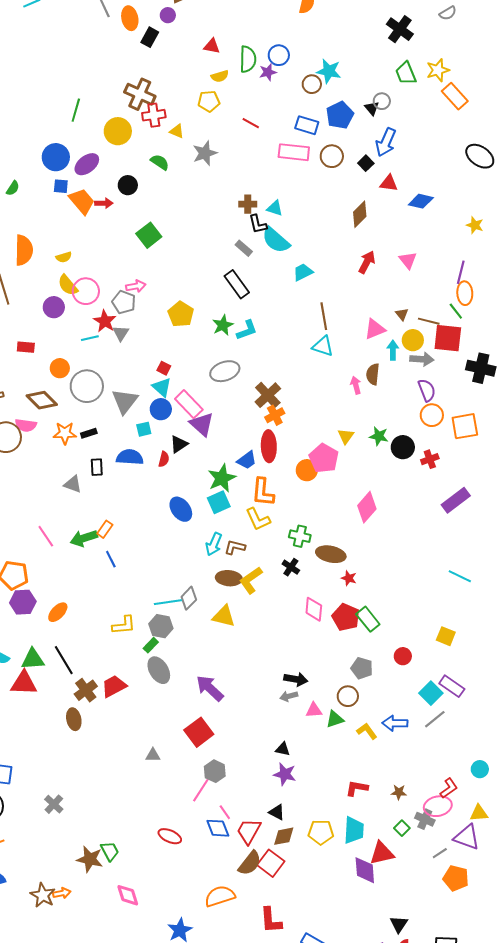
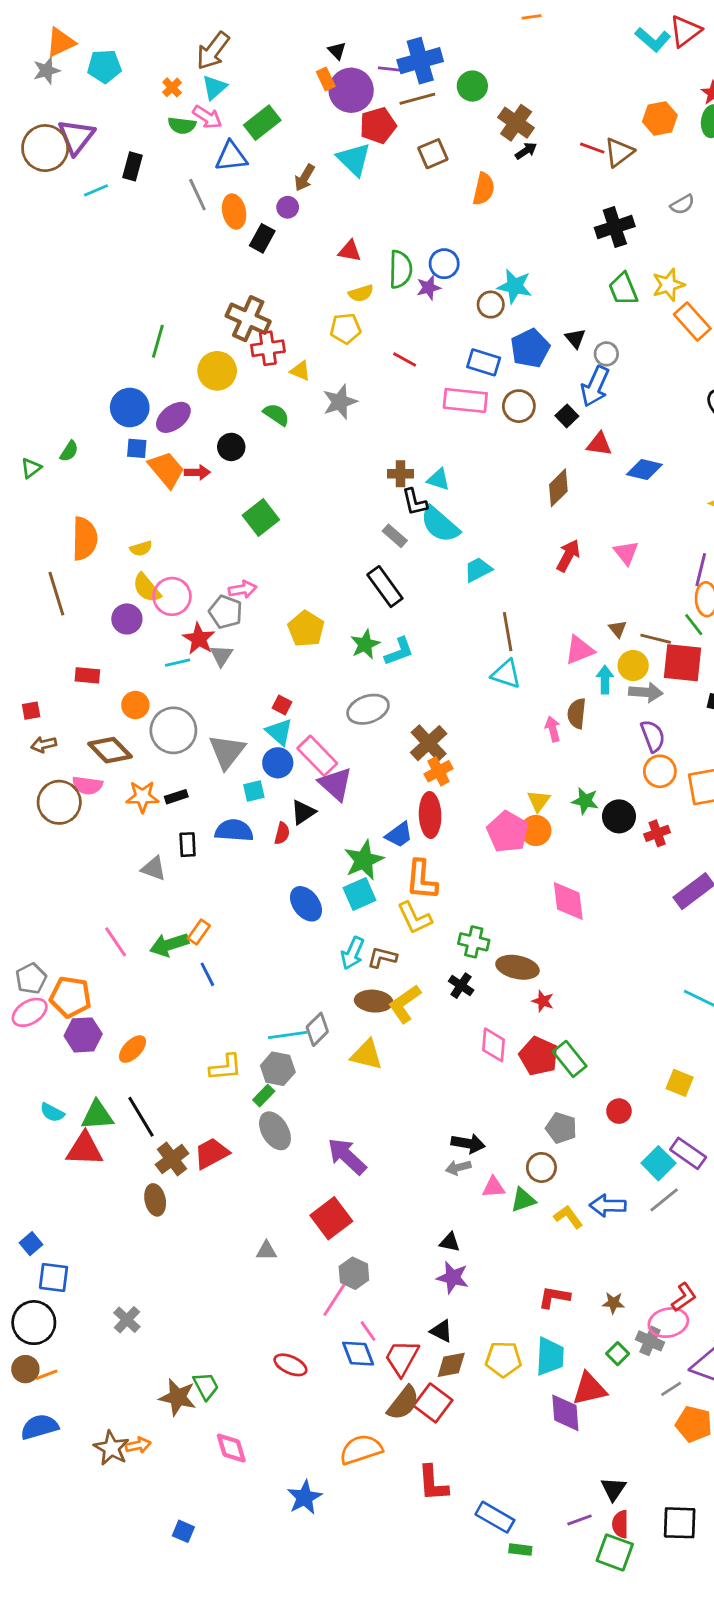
black cross: (400, 29) -> (615, 227), turned 36
gray circle: (382, 101) -> (606, 354), moved
orange circle: (307, 470) -> (536, 830), moved
pink diamond: (367, 507) -> (568, 901), turned -48

